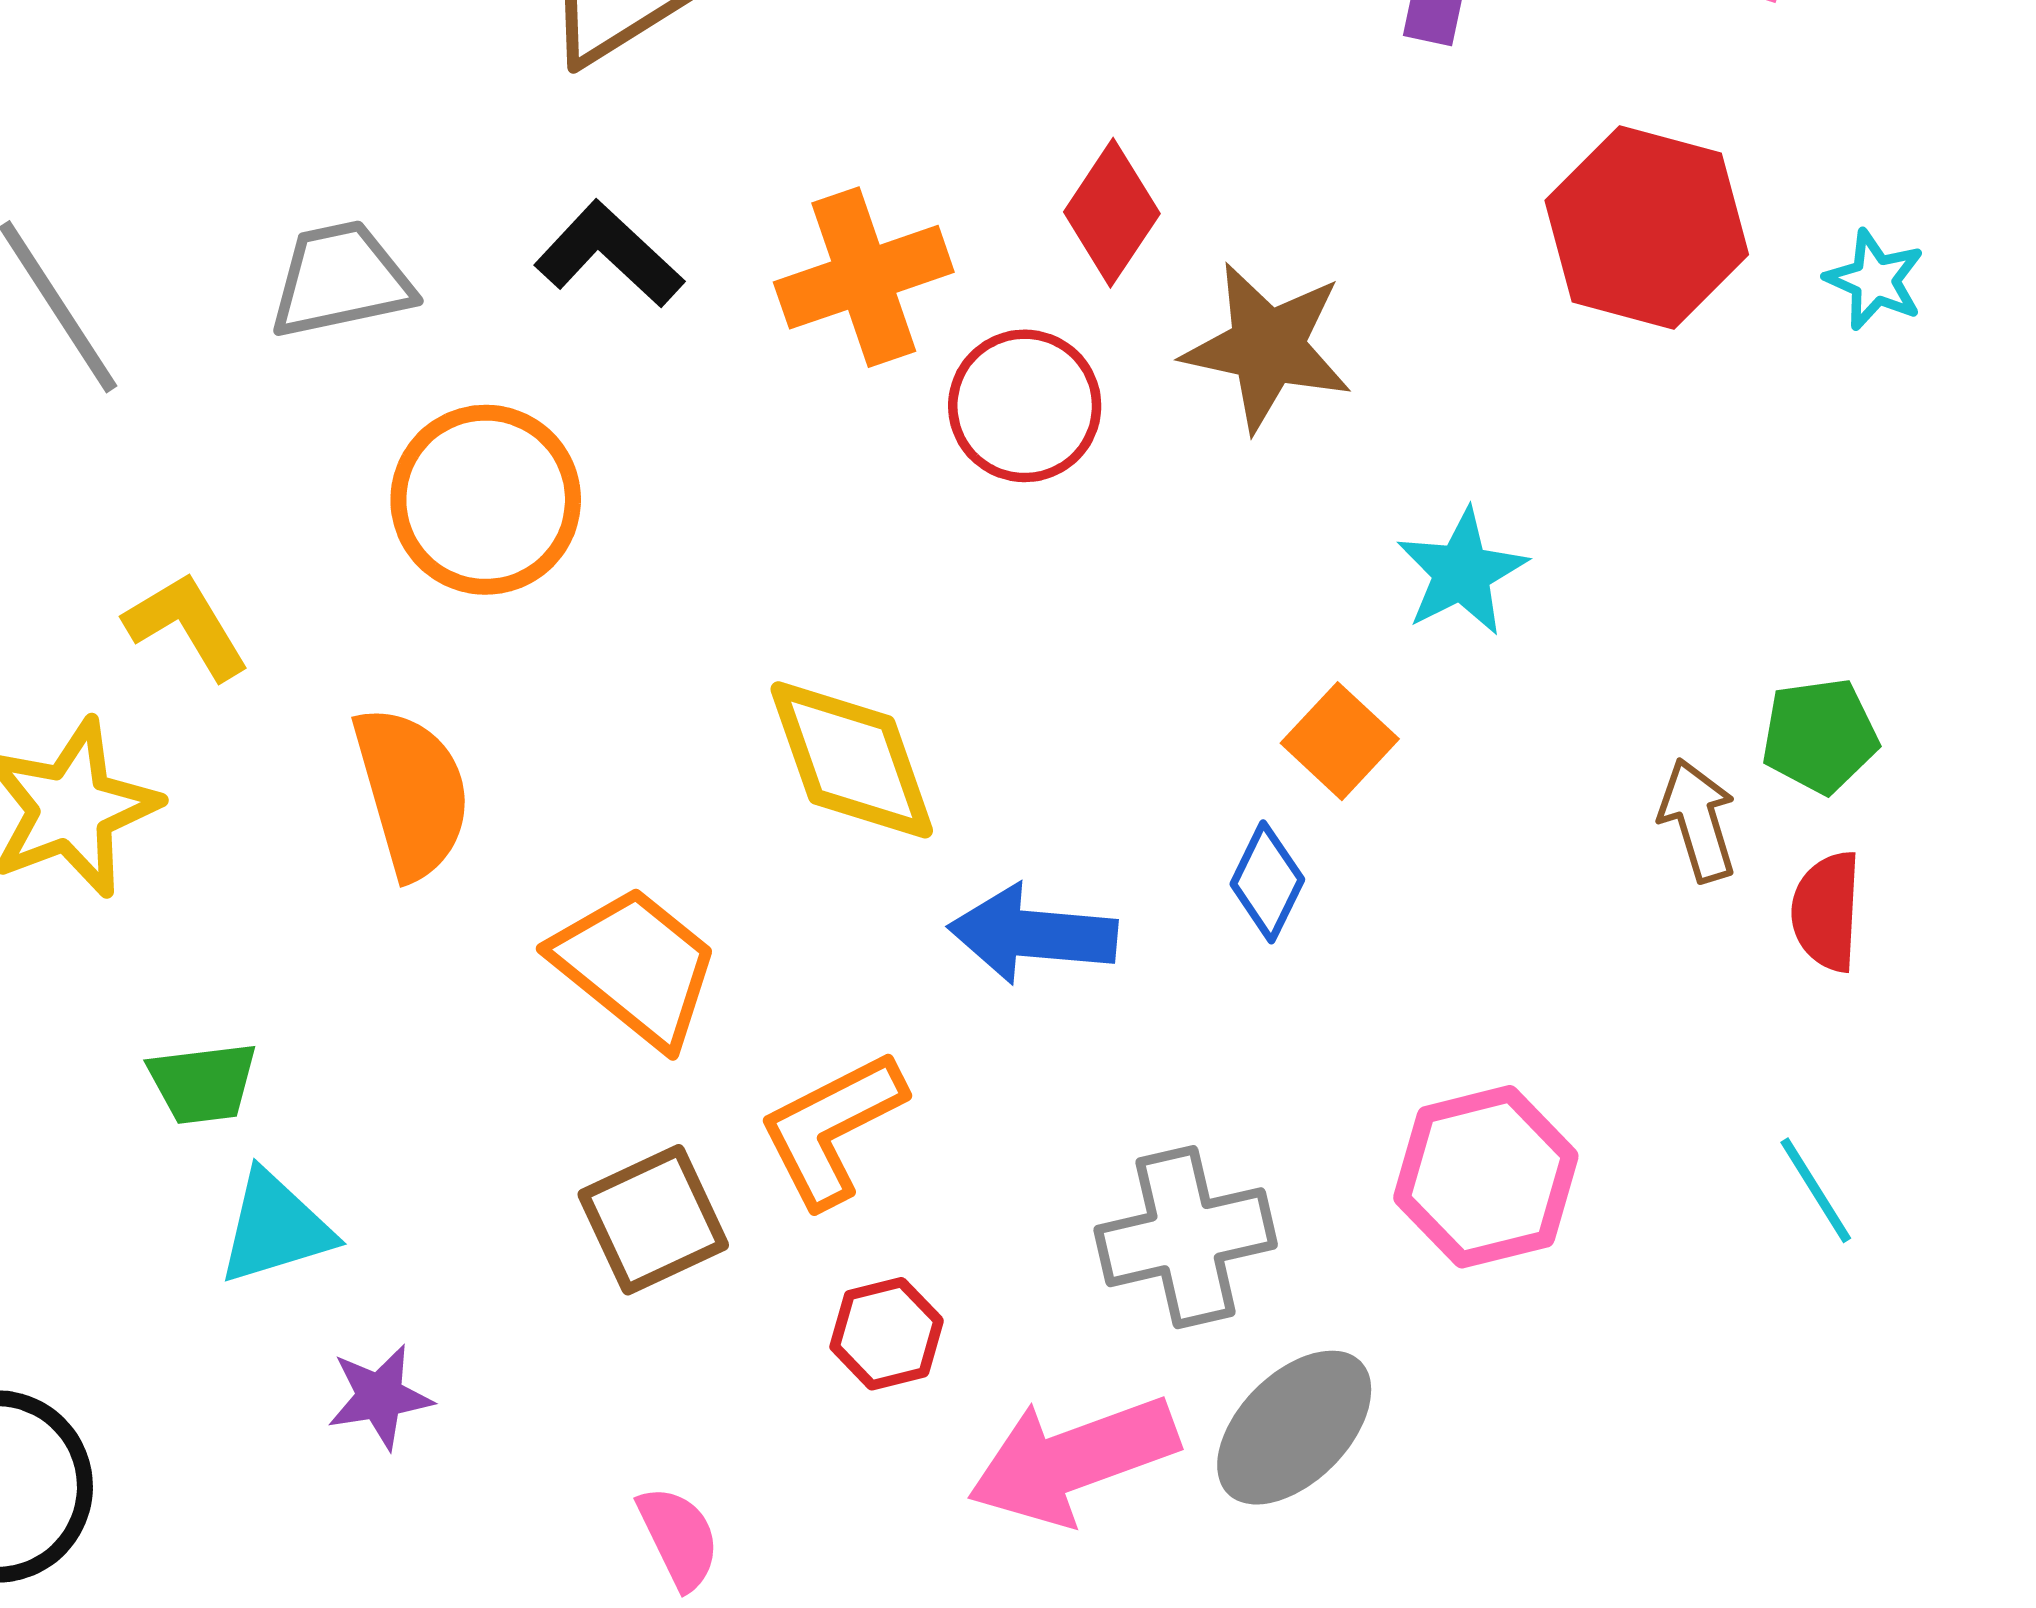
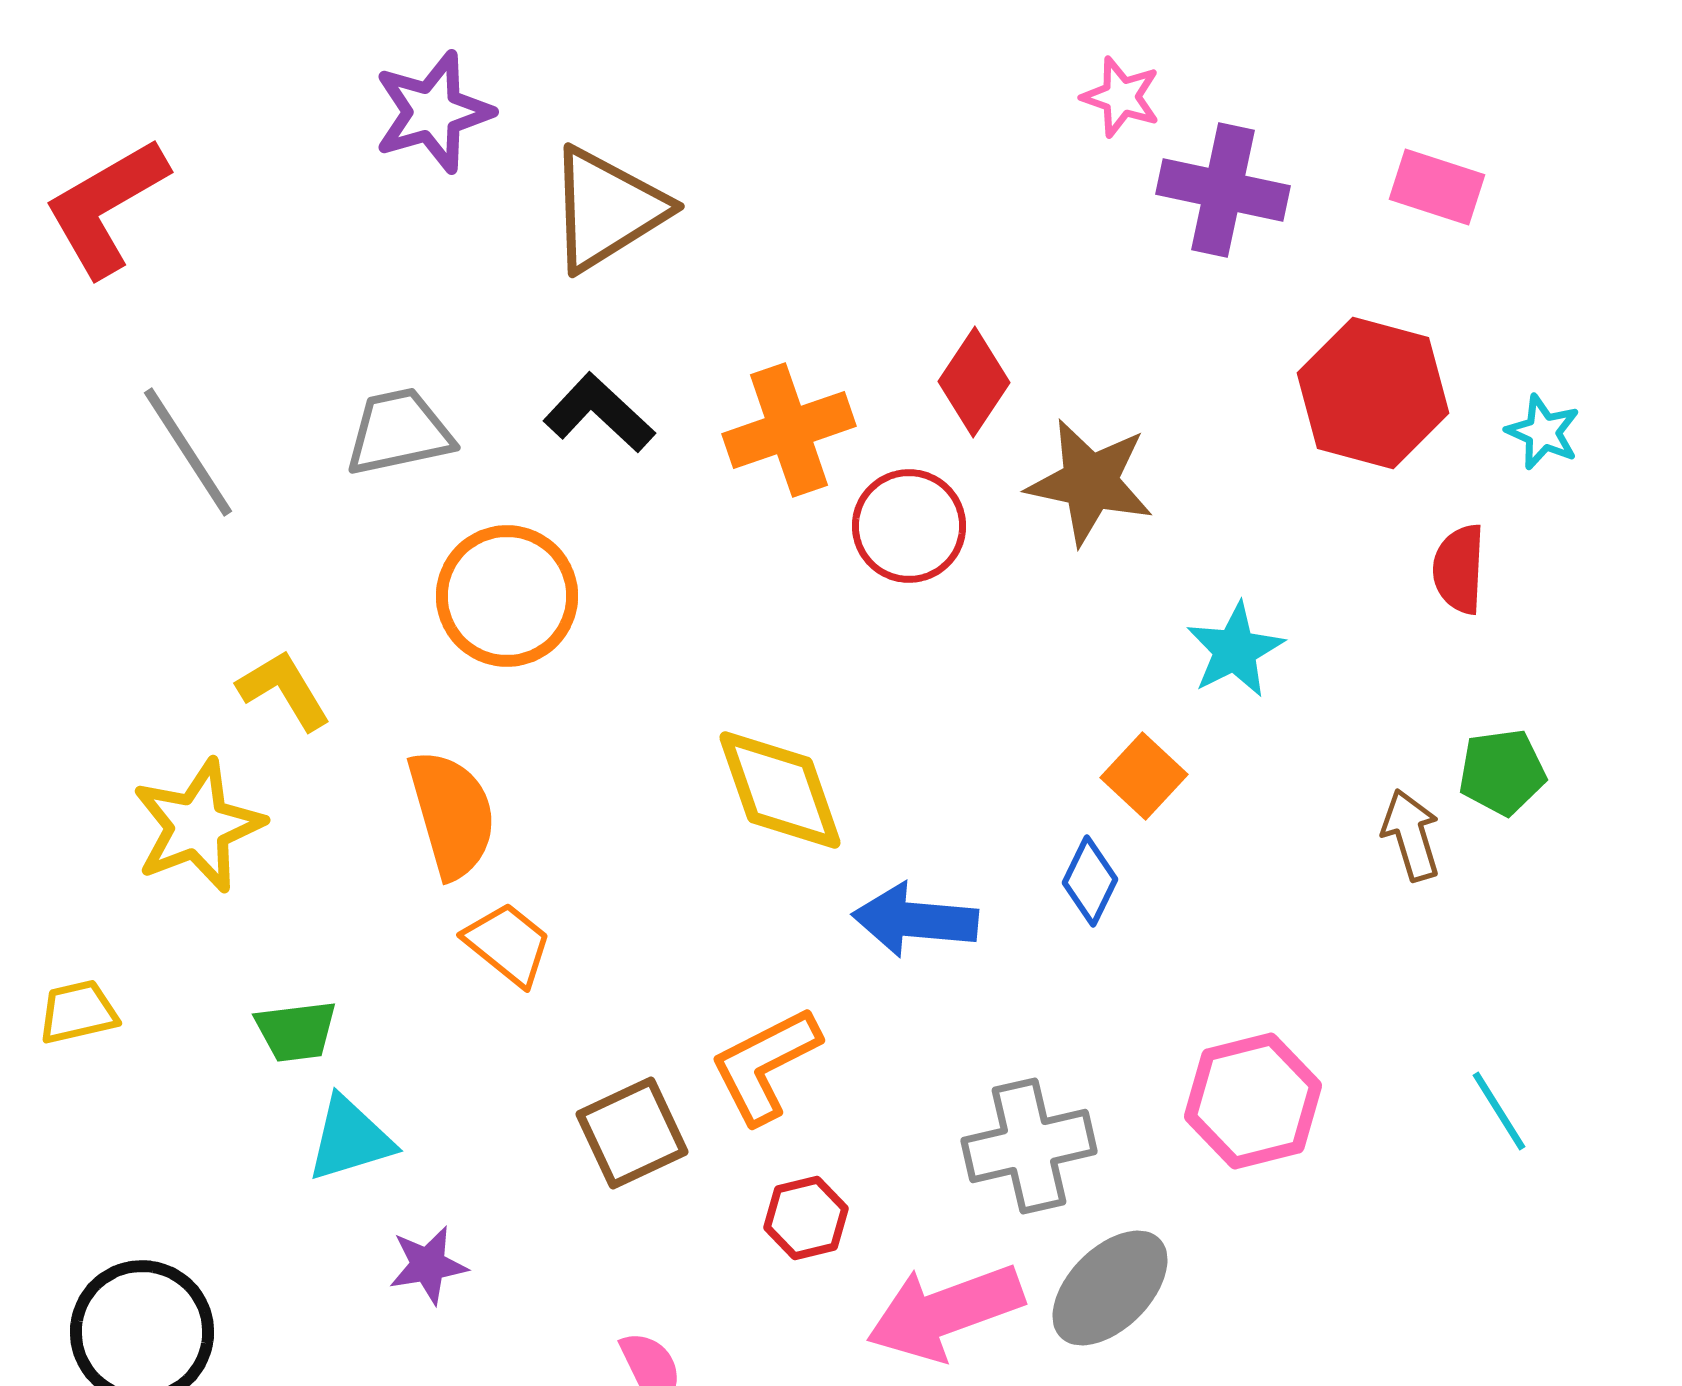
red semicircle: (1826, 911) -> (1459, 569), moved
orange trapezoid: (636, 966) -> (508, 944), moved, size x0.7

